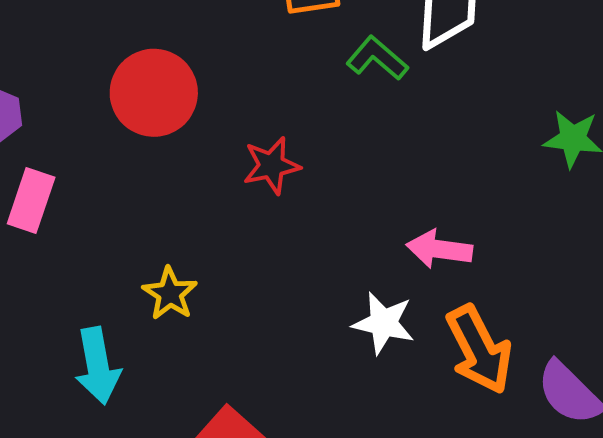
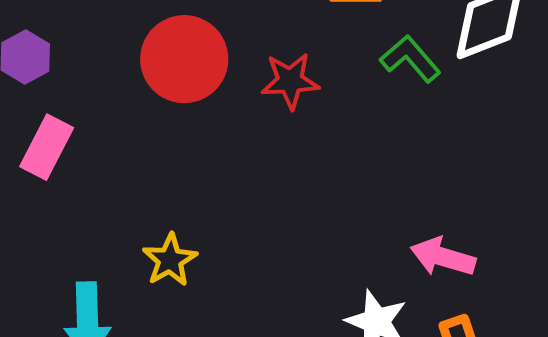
red star: (272, 166) -> (290, 81), moved

